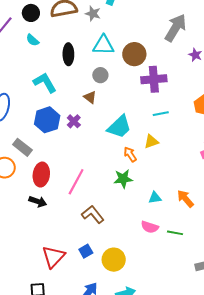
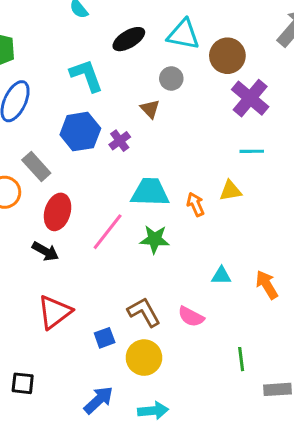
black ellipse: (68, 54) -> (129, 39), turned 50
purple cross: (154, 79) -> (250, 98), turned 35
cyan trapezoid: (119, 127) -> (150, 192), moved, turned -144
green star: (123, 179) -> (155, 239), moved
brown L-shape: (93, 214) -> (144, 312), moved
pink semicircle: (150, 227) -> (191, 317), moved
green line: (175, 233) -> (241, 359), moved, turned 63
red triangle: (53, 257) -> (54, 312), moved

